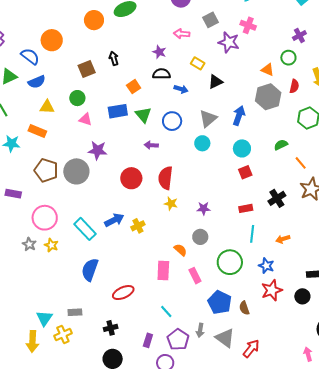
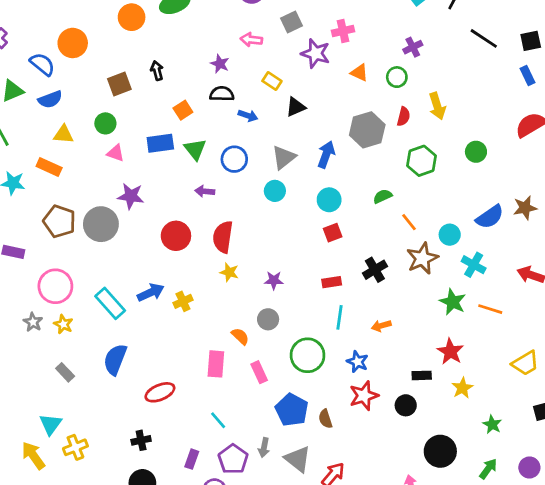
pink cross: (248, 25) -> (343, 31), turned -35
orange triangle: (268, 70) -> (359, 73), moved
gray rectangle: (75, 312) -> (65, 372), moved, turned 48
yellow arrow: (33, 341) -> (33, 456), turned 140

